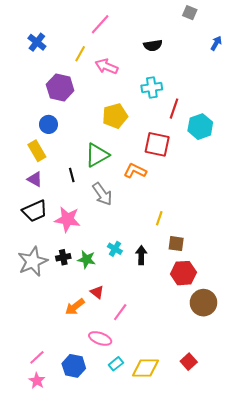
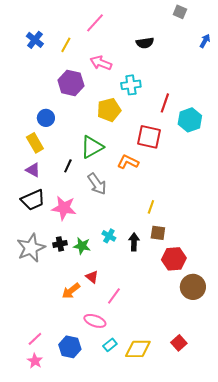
yellow line: (80, 54) -> (66, 45), moved
purple hexagon: (60, 88) -> (71, 83), moved
cyan cross: (152, 88) -> (131, 85), moved
black line: (72, 175) -> (68, 166), turned 40
brown square: (176, 244) -> (158, 233), moved

